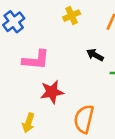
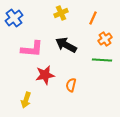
black arrow: (95, 55) -> (66, 45), moved, size x1.5
orange semicircle: (84, 119) -> (71, 85), moved, size x0.6

